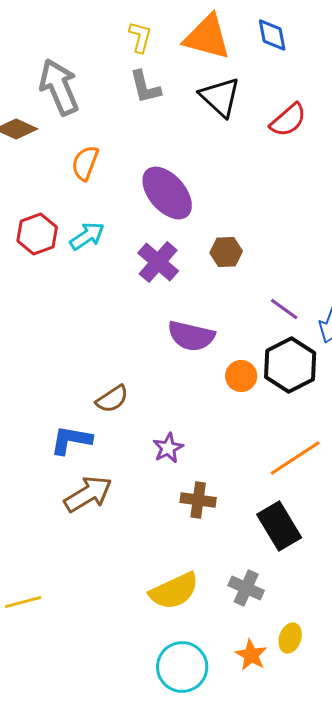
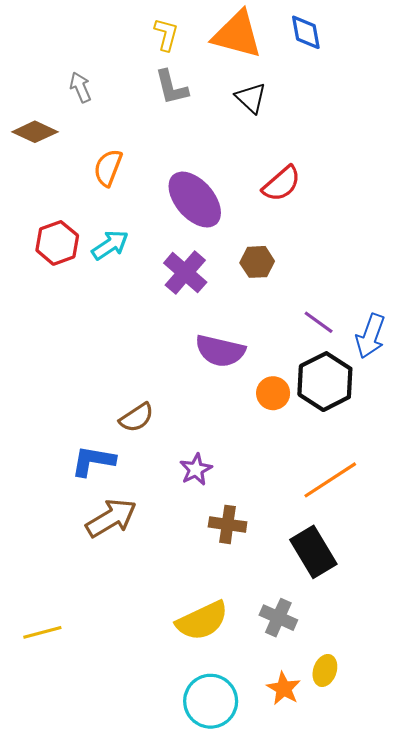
gray arrow: (59, 87) -> (80, 87), size x0.5
black triangle: (220, 97) -> (251, 98), size x0.7
red semicircle: (288, 120) -> (282, 184), moved

